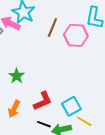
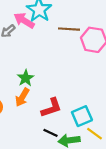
brown line: (52, 28) -> (69, 29), turned 66
orange arrow: (14, 109) -> (22, 97), moved

